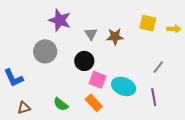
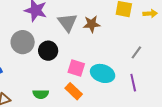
gray triangle: (91, 34) -> (67, 22), size x1.5
black circle: (84, 61) -> (48, 51), moved
green semicircle: (61, 104) -> (41, 94), turned -35

